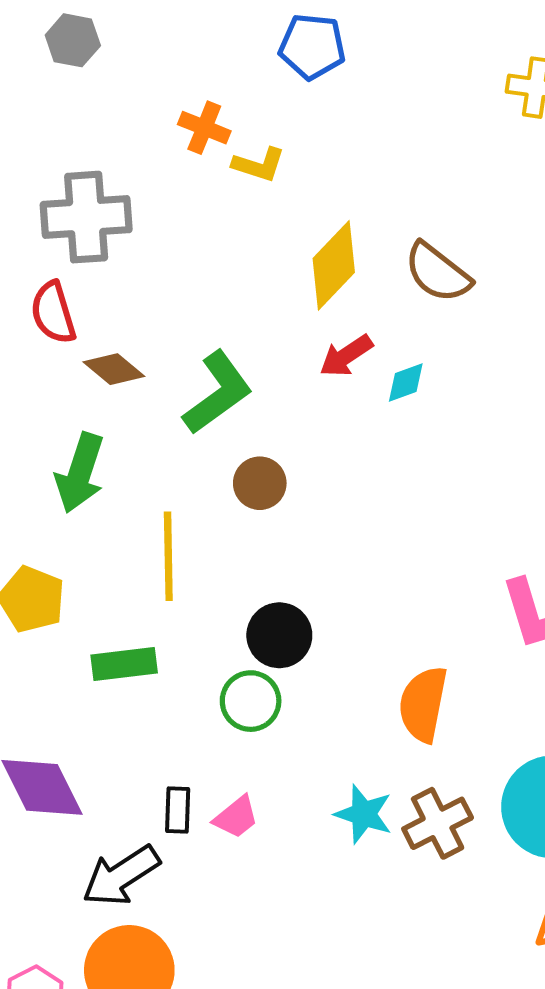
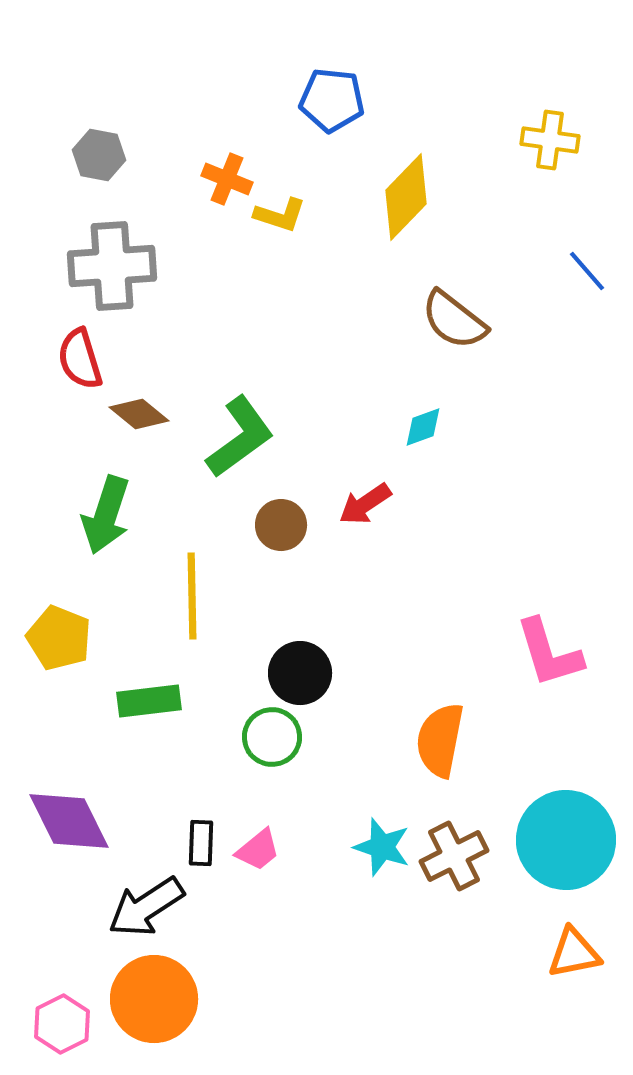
gray hexagon: (73, 40) -> (99, 155), moved
yellow diamond: (334, 265) -> (406, 197), moved
red arrow: (346, 356) -> (365, 504), moved

